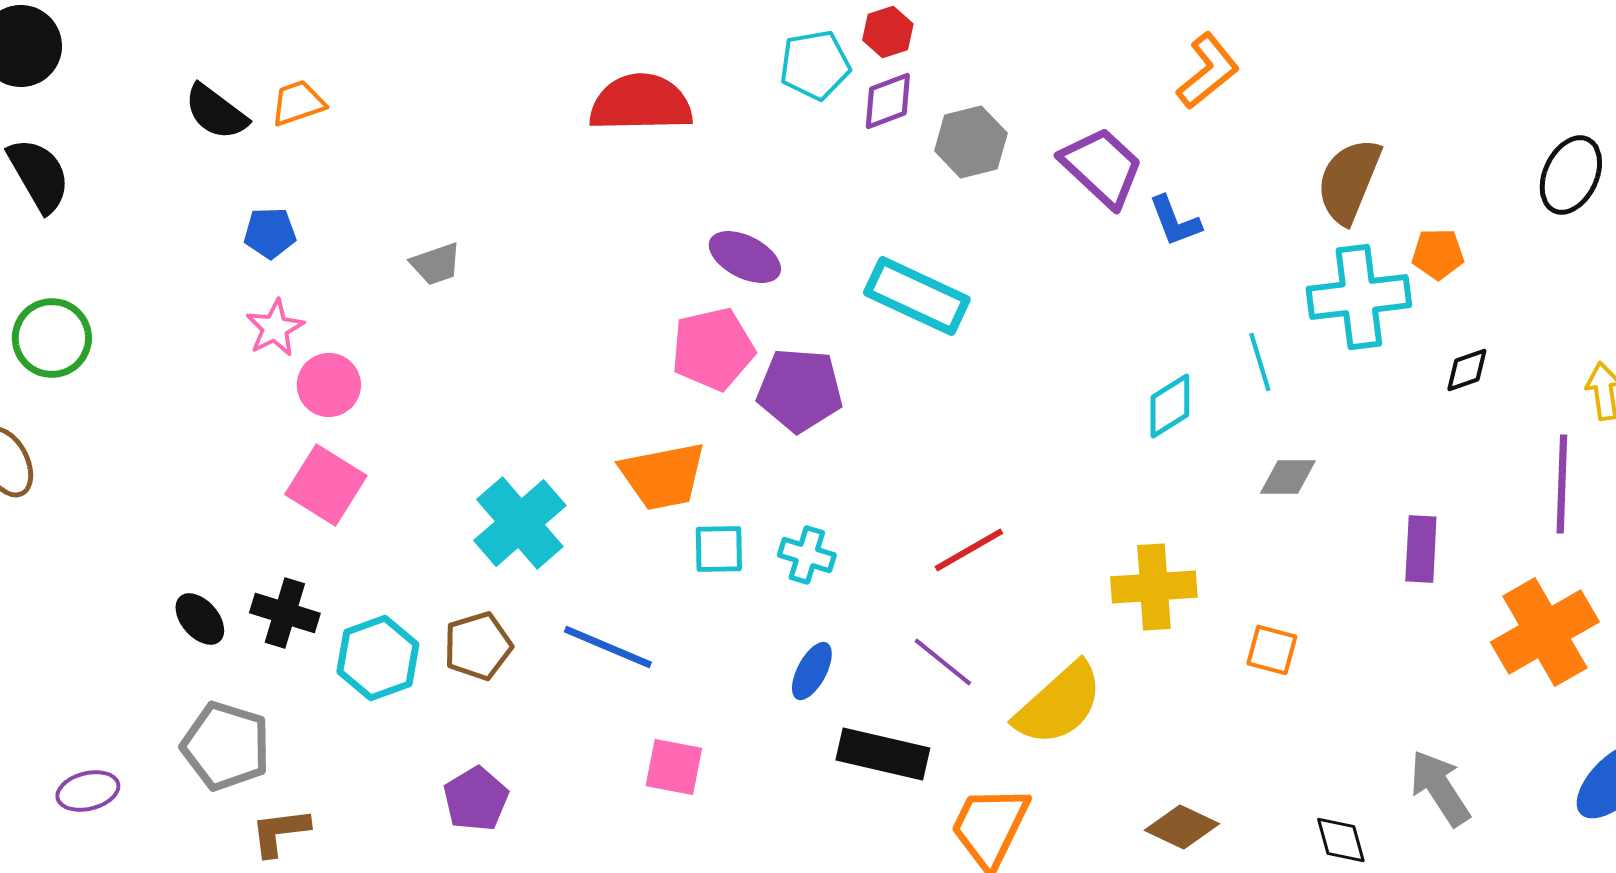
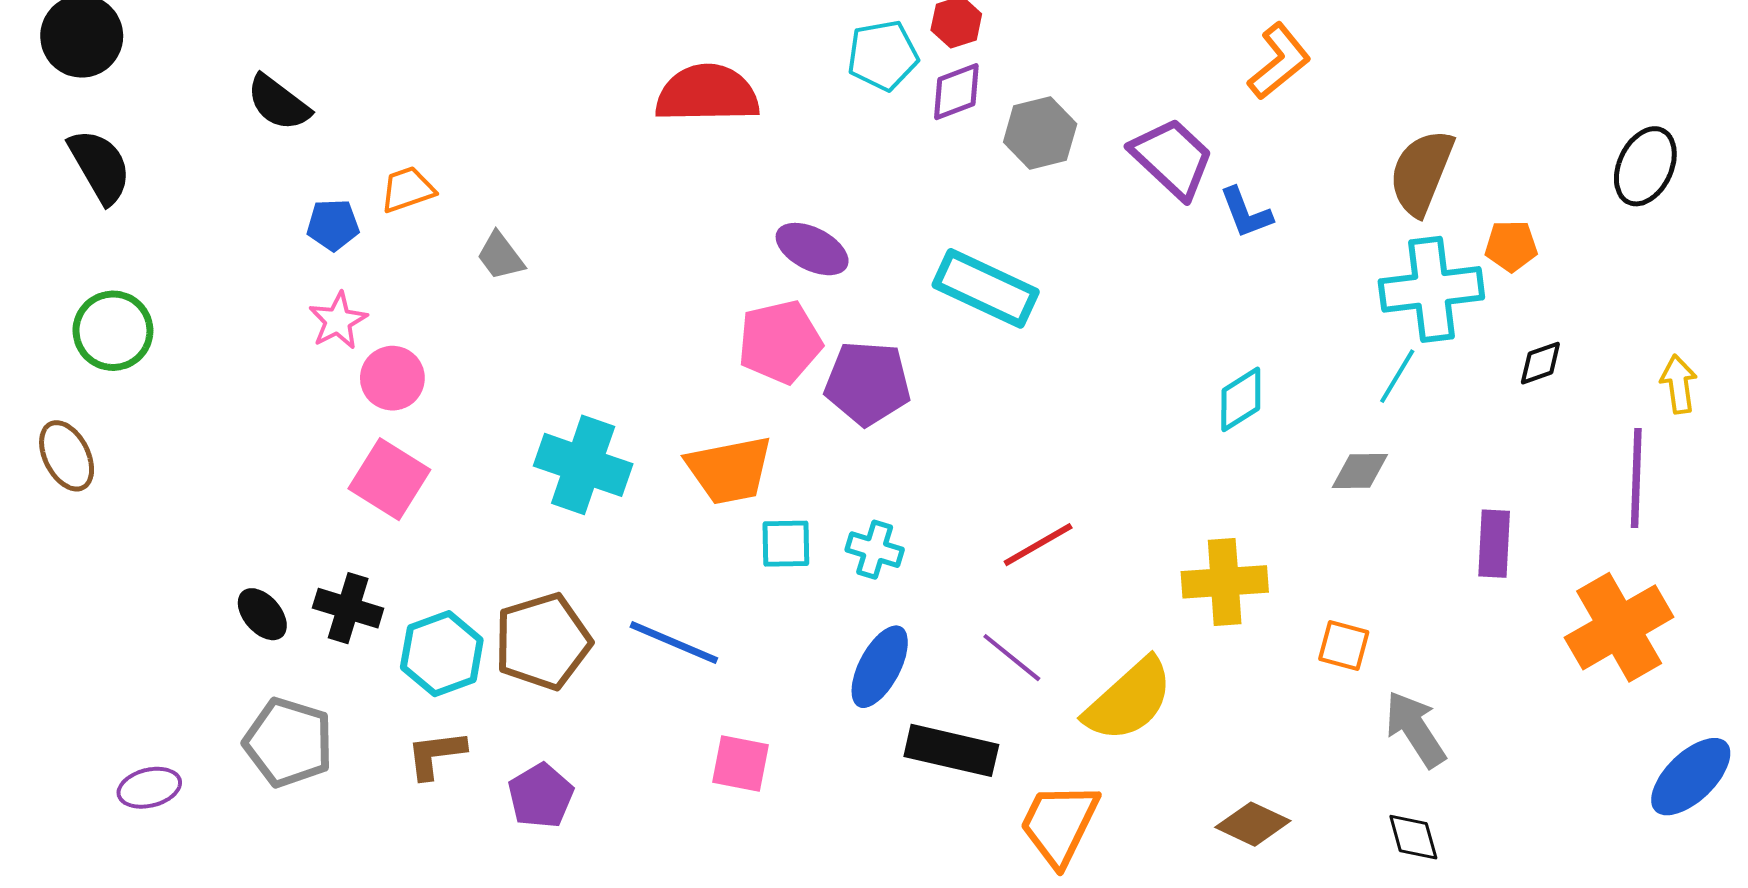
orange trapezoid: (298, 103) -> (408, 189), moved
gray trapezoid: (436, 264) -> (500, 256), turned 72
cyan line: (1260, 362) -> (1397, 376), moved, turned 48
cyan cross: (520, 523) -> (583, 465), moved, turned -30
brown pentagon: (478, 646) -> (543, 641), size x1.4
blue ellipse: (812, 671) -> (880, 667), size x1.4
gray arrow: (1440, 788) -> (1415, 729), moved
brown L-shape: (280, 832) -> (436, 754), moved

